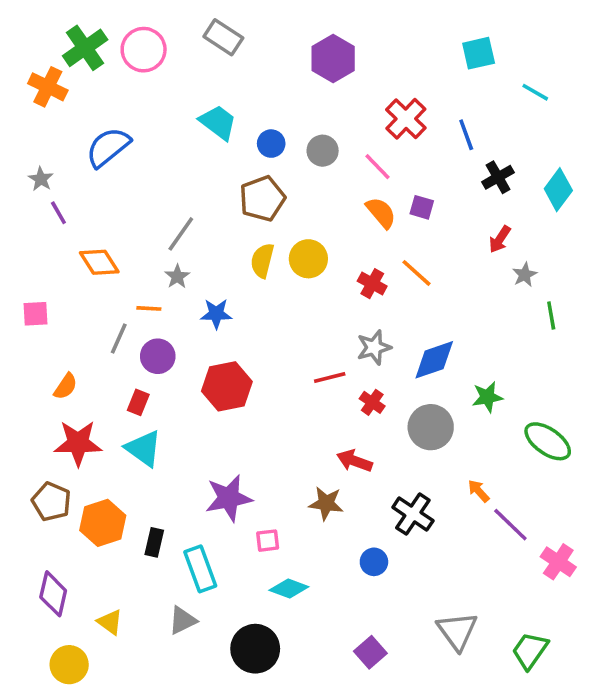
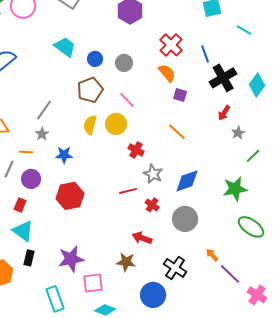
pink line: (378, 167) -> (127, 100), moved
black cross: (498, 177) -> (223, 78), size x1.5
orange semicircle: (381, 213) -> (167, 73), moved
red cross: (372, 284) -> (136, 150), moved
green line: (551, 315) -> (253, 156), turned 56
gray star: (374, 347) -> (153, 174), turned -30
green star: (487, 397) -> (235, 189), moved, size x1.4
pink square: (268, 541) -> (93, 283), size x1.5
black rectangle: (154, 542) -> (29, 258), moved
blue circle: (374, 562) -> (153, 295), size x1.6

